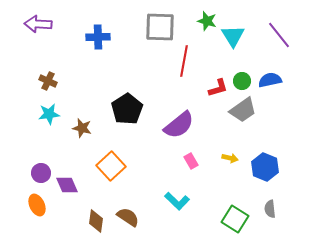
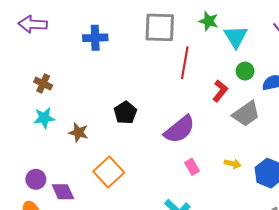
green circle: (242, 81) -> (245, 71), moved
red L-shape: (218, 88) -> (220, 91), turned -35
black pentagon: (127, 109) -> (125, 113), size x0.7

